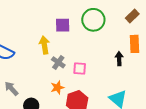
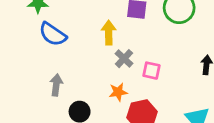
gray arrow: (11, 89) -> (56, 85), turned 42

